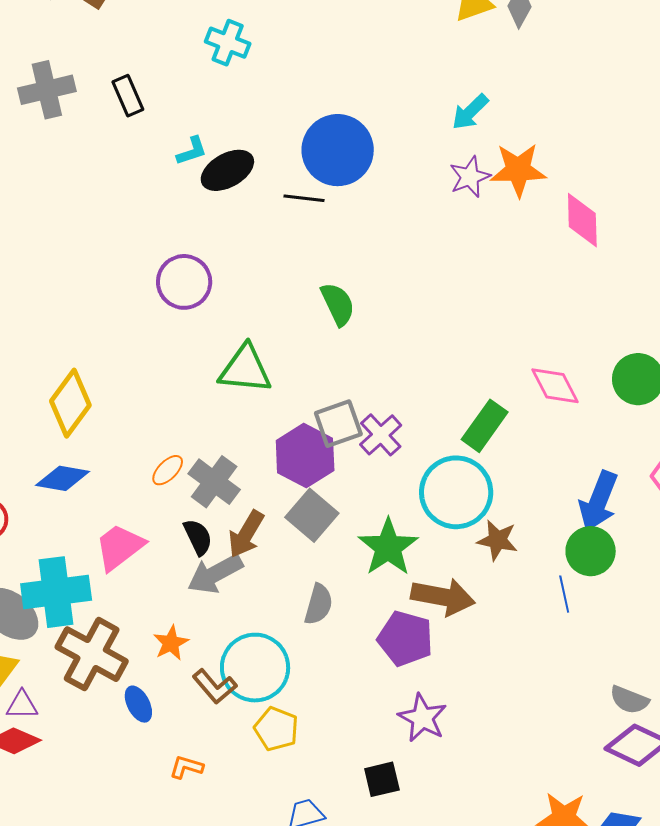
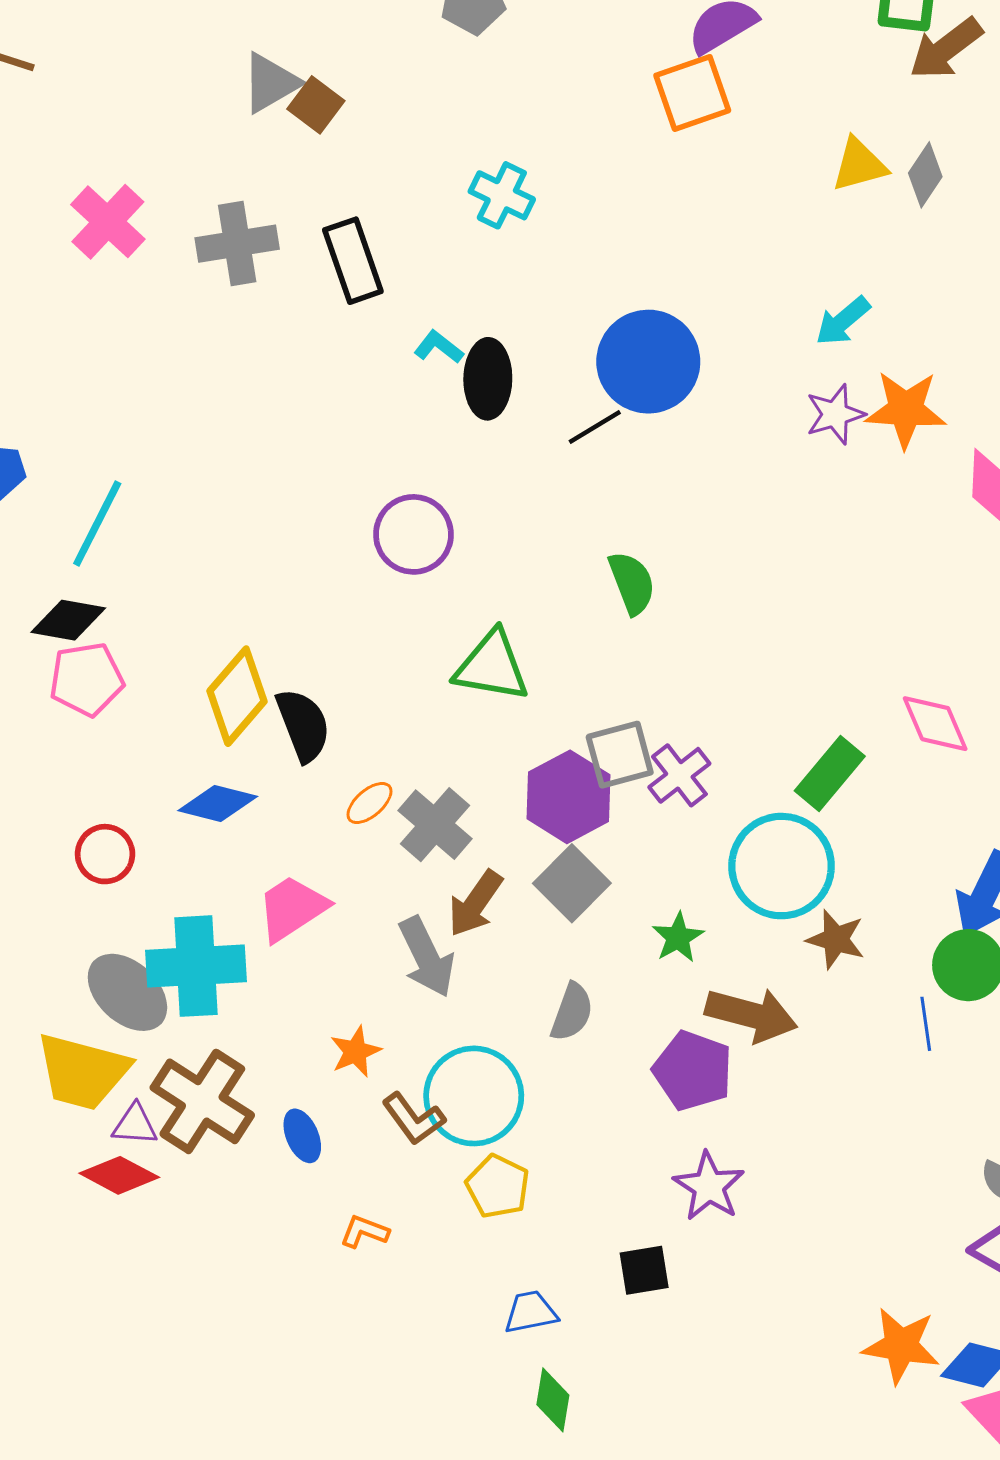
black rectangle: (128, 96) -> (353, 261), size x1.4
cyan L-shape: (192, 151) -> (439, 347), turned -128
black ellipse: (227, 170) -> (488, 379), turned -64
black line: (304, 198) -> (595, 427), turned -42
black semicircle: (198, 537) -> (303, 725), moved, size x1.4
green star: (388, 547) -> (678, 937), size x0.6
gray arrow: (215, 574) -> (427, 957), turned -92
brown cross: (92, 654) -> (202, 1101), moved

